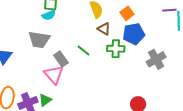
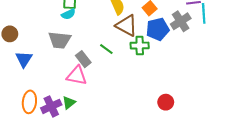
brown triangle: (104, 29) -> (126, 26), size x1.6
gray cross: (156, 59) -> (181, 21), moved
pink triangle: (54, 75) -> (77, 76), turned -35

